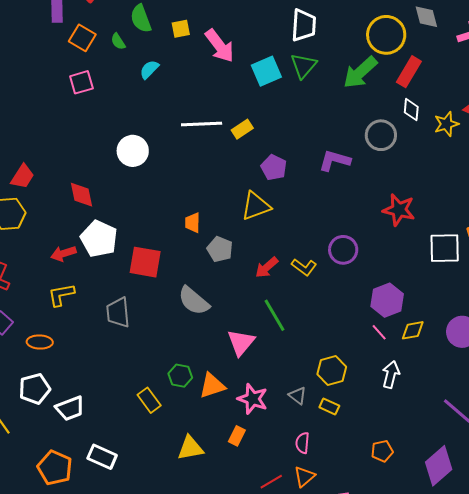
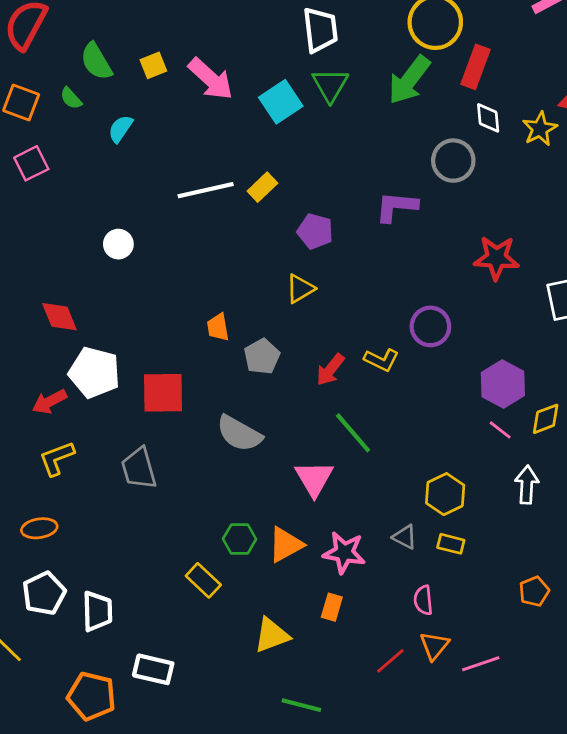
white circle: (133, 151) -> (118, 244), size x0.7
yellow triangle: (256, 206) -> (300, 289), size x0.7
gray pentagon: (220, 249) -> (262, 356), turned 30
white trapezoid: (70, 408) -> (97, 611), turned -60

